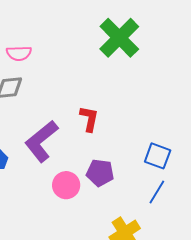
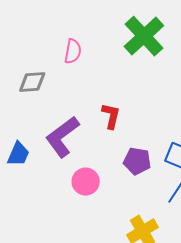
pink semicircle: (19, 53) -> (73, 51), moved, turned -80
purple pentagon: (100, 173) -> (137, 161), moved

